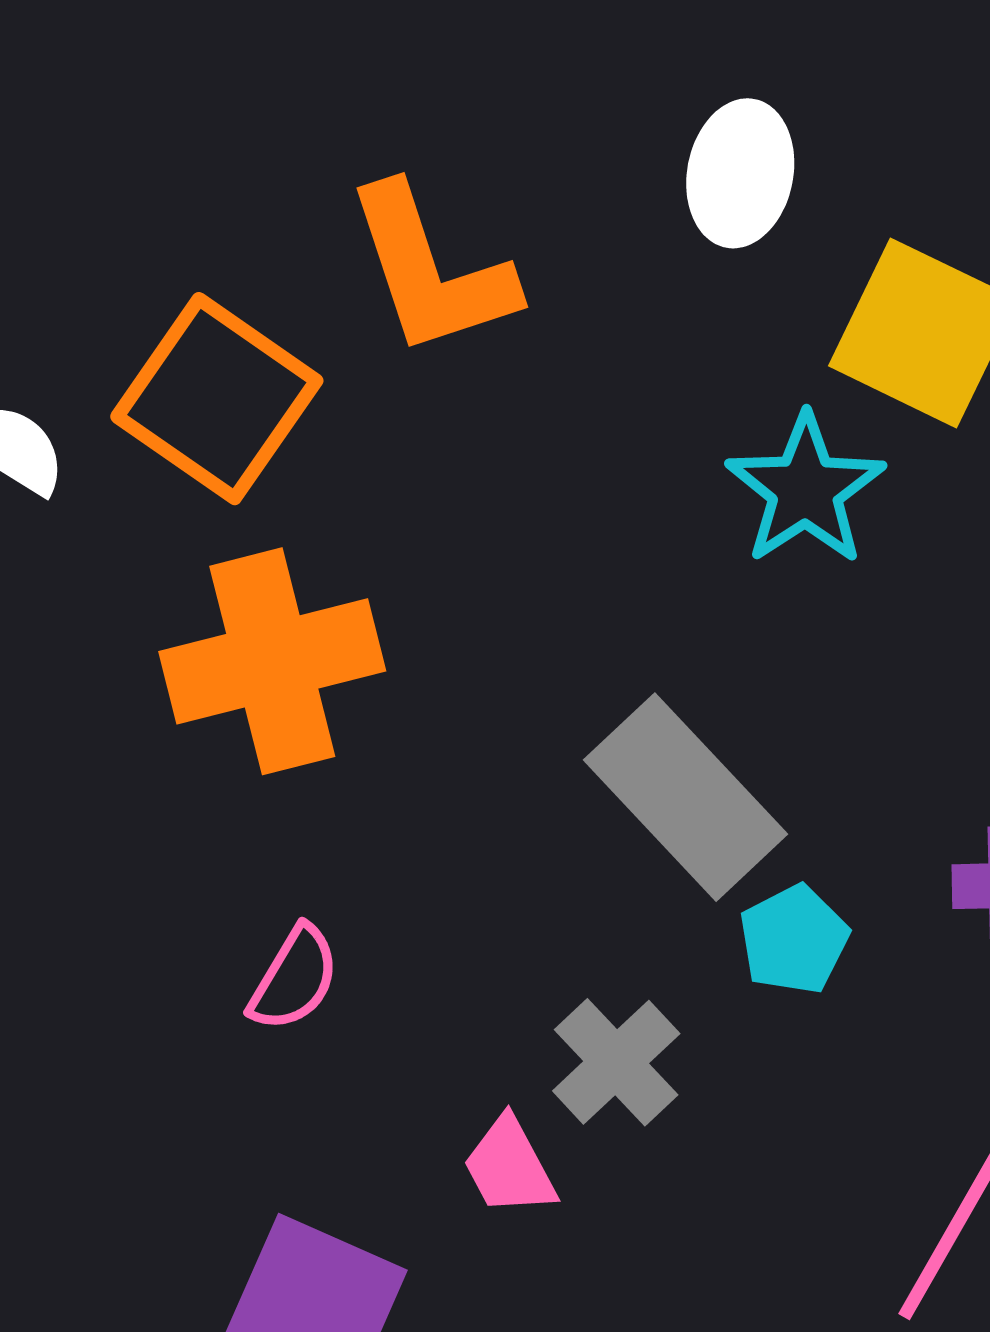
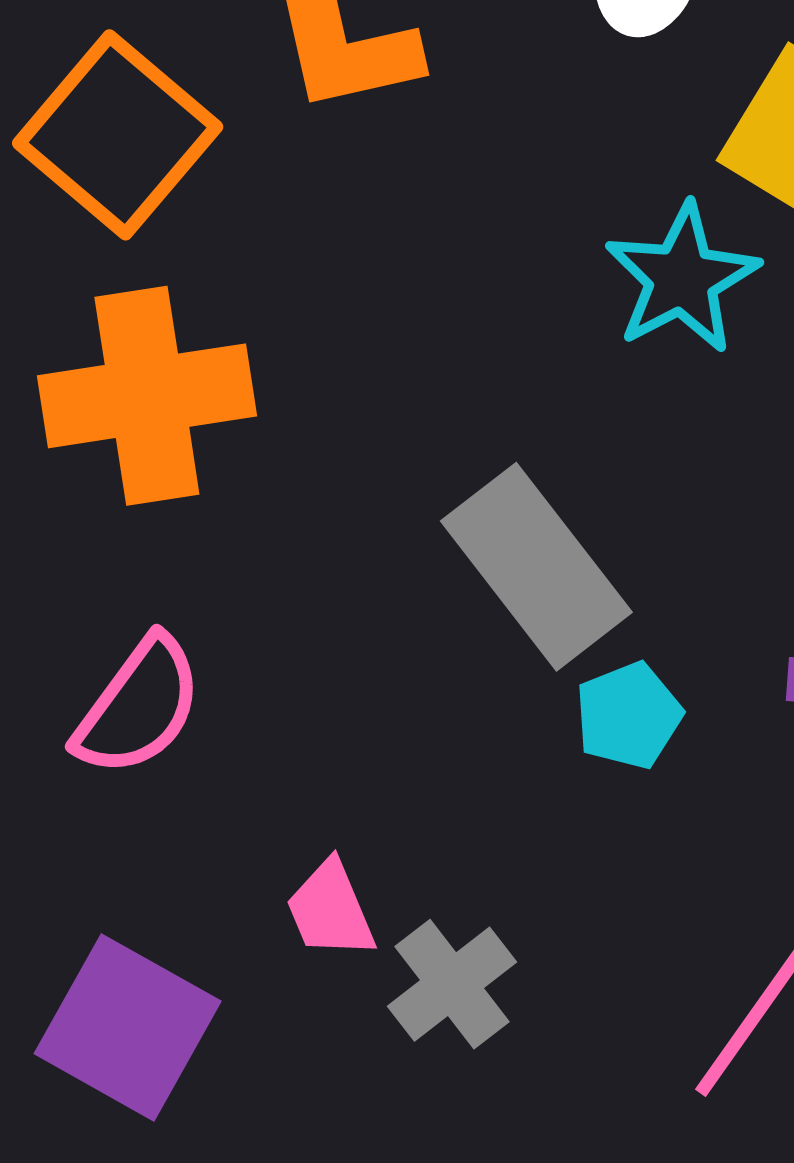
pink semicircle: (294, 978) -> (139, 707), size x1.4
gray cross: (616, 1062) -> (452, 984), moved

